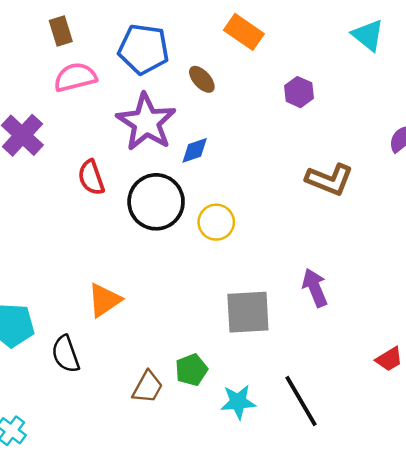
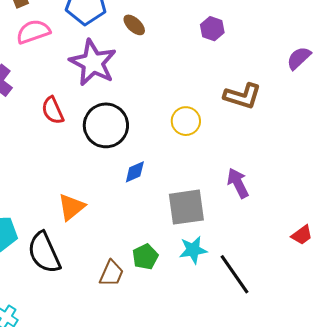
blue diamond: (195, 150) -> (135, 172), moved
yellow circle: (216, 222) -> (186, 121), moved
black semicircle: (66, 354) -> (44, 253), size x1.4
cyan star: (238, 402) -> (193, 250), moved

